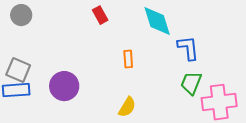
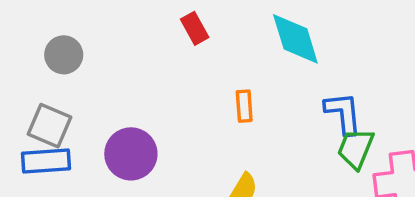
gray circle: (21, 15) -> (64, 55), moved
blue L-shape: (188, 48) -> (343, 113), moved

